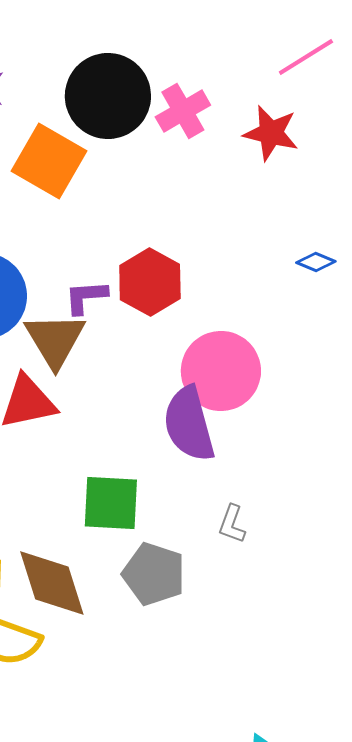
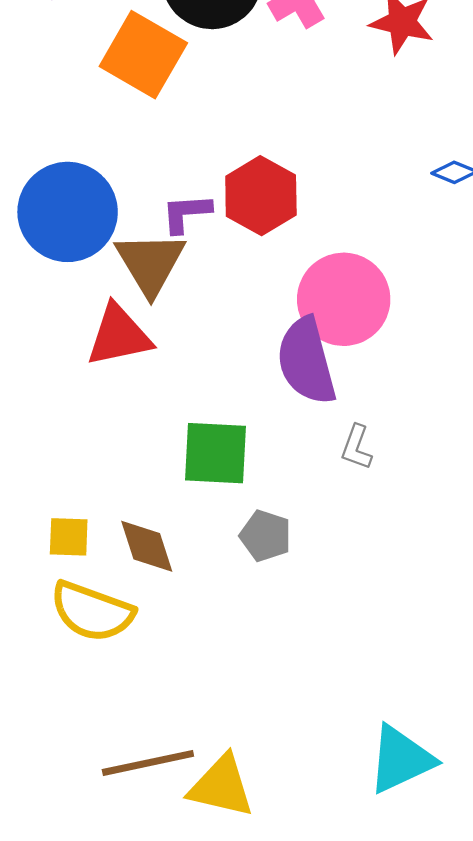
gray L-shape: (232, 524) -> (356, 447), moved
gray pentagon: (154, 574) -> (266, 536), size x0.7
brown diamond: (52, 583) -> (147, 546), size x0.7

